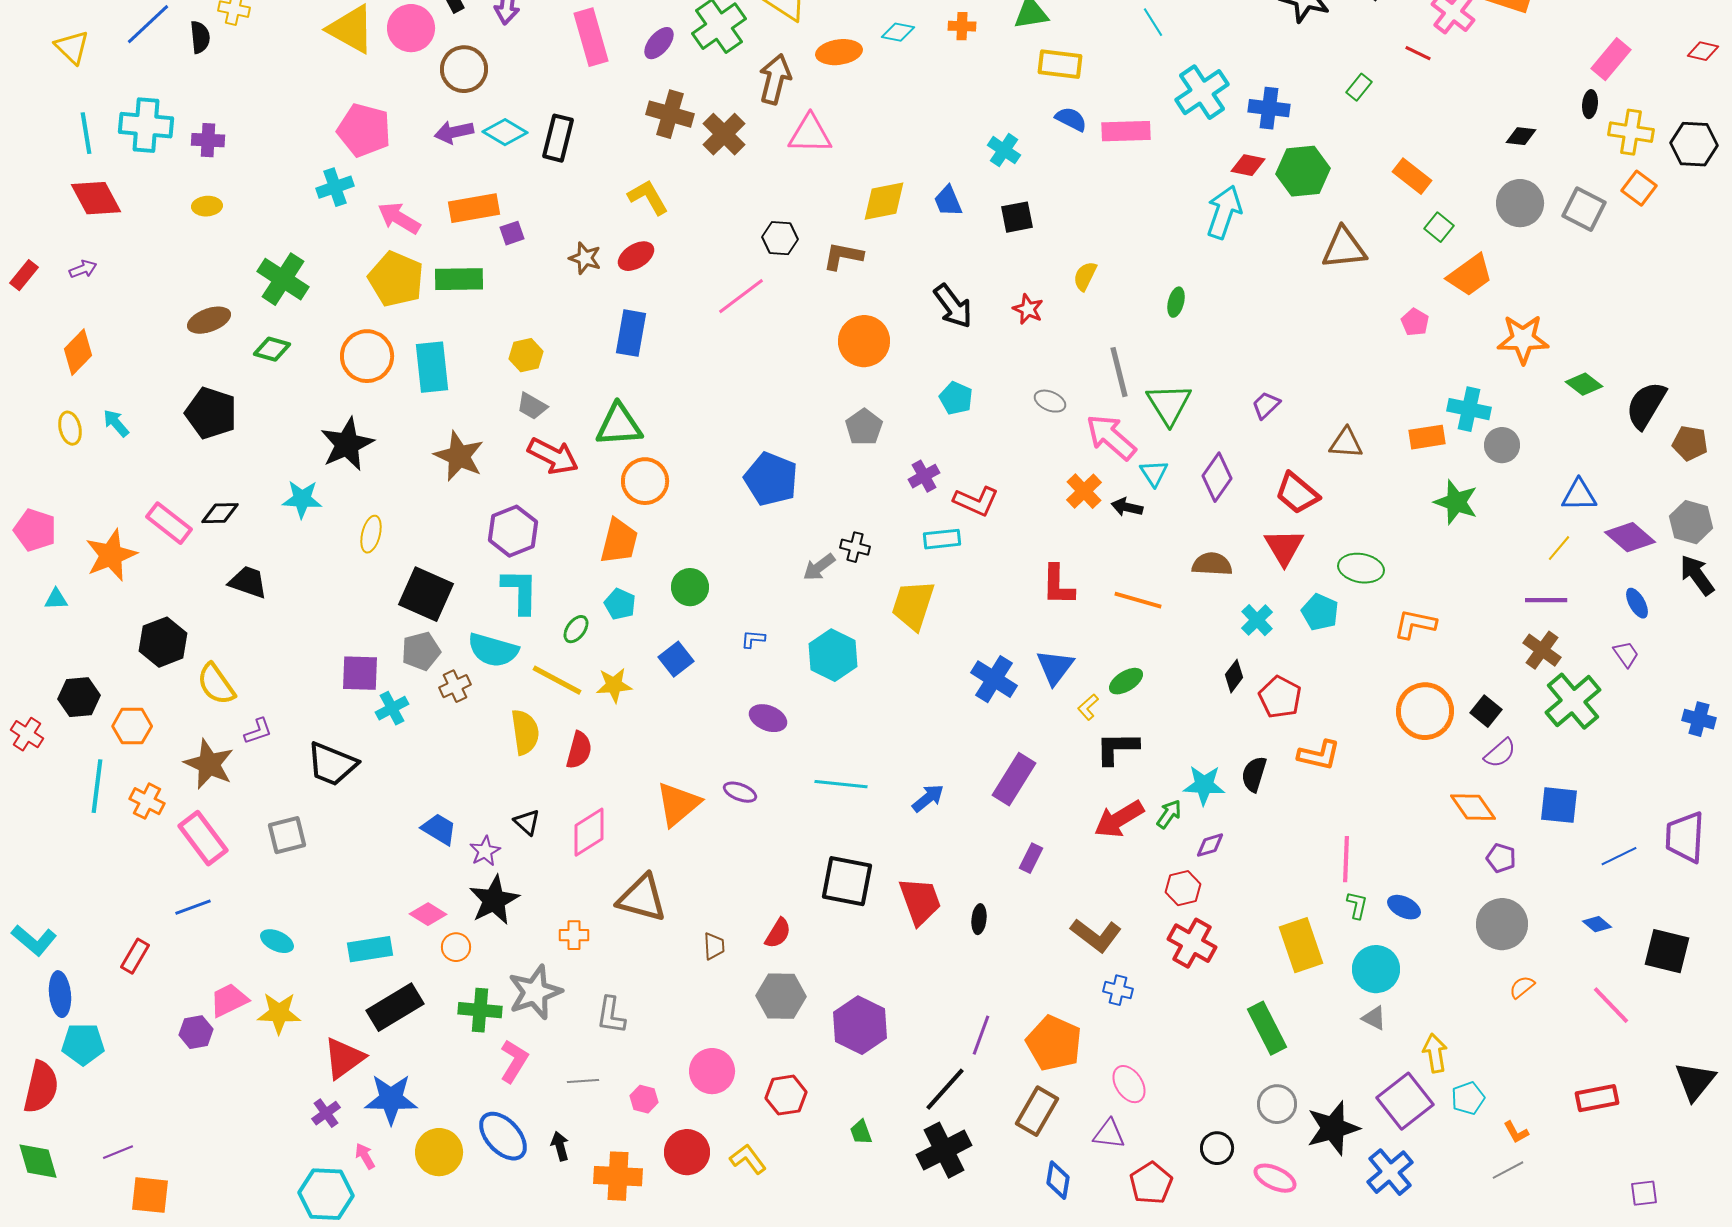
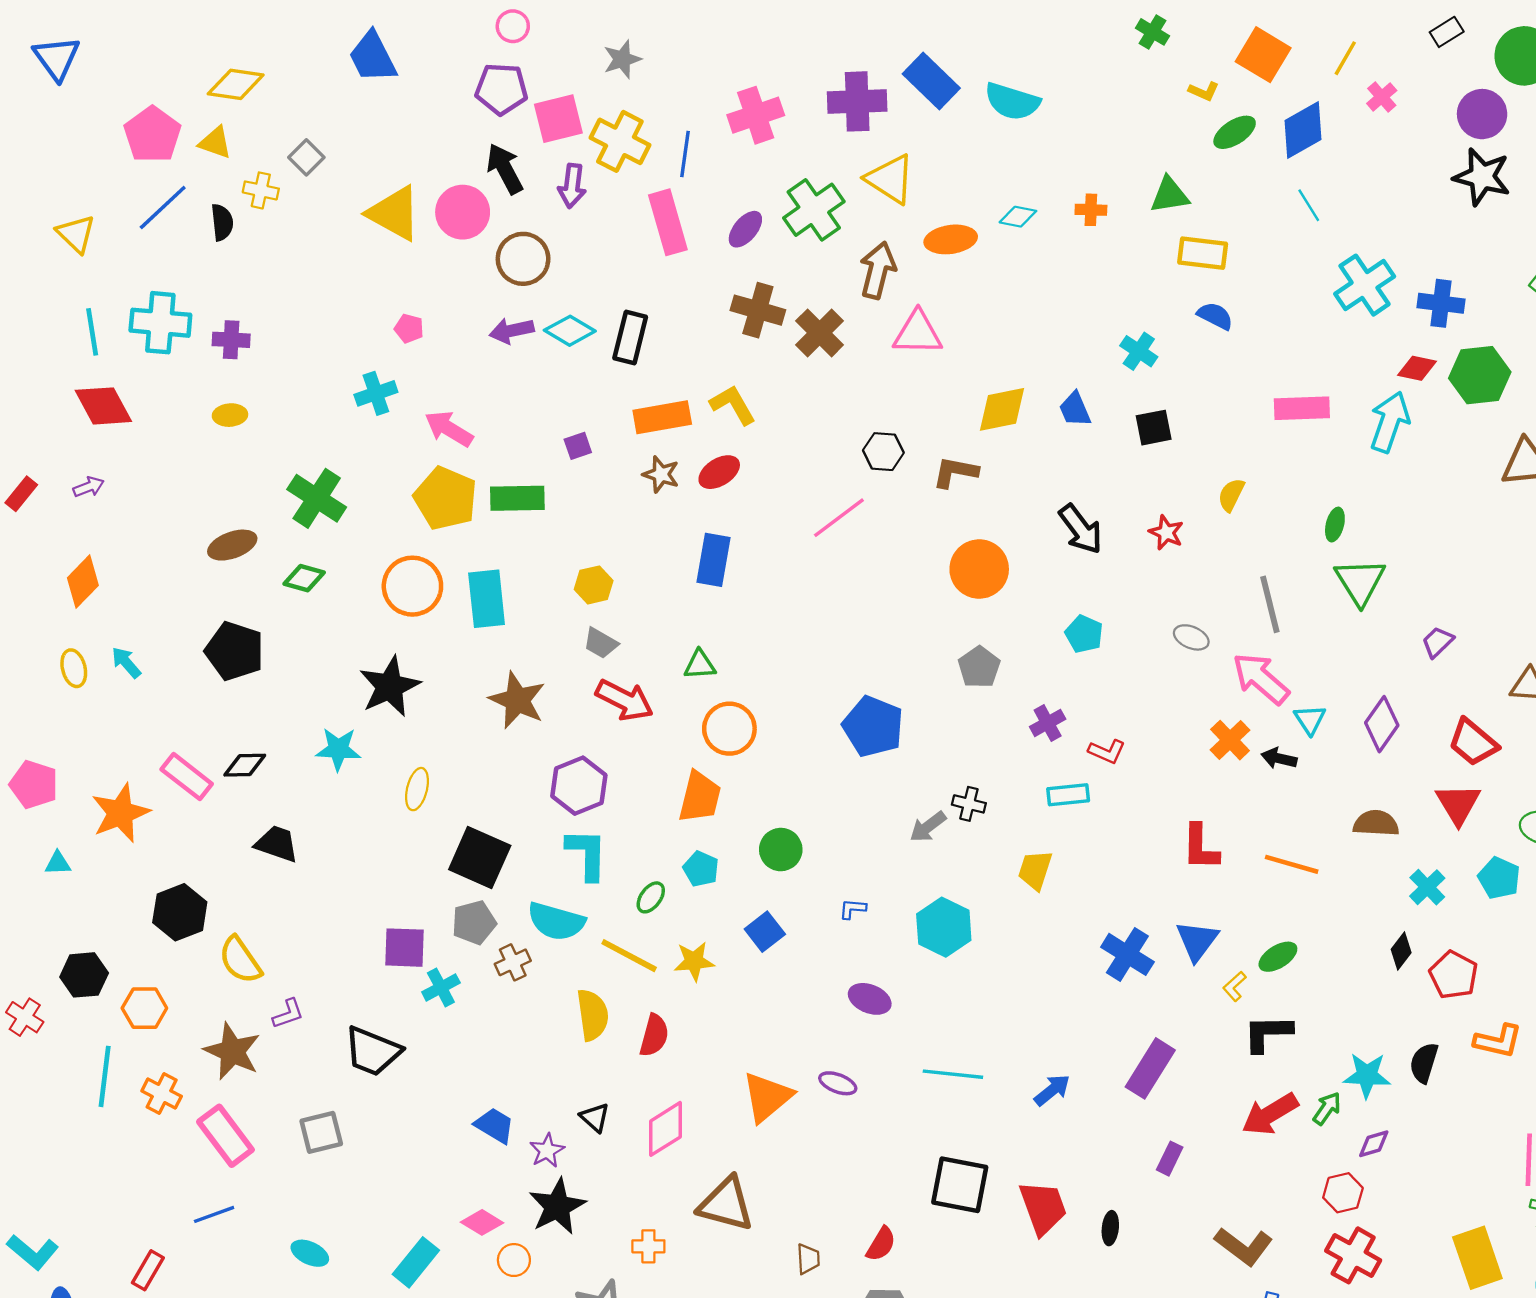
pink pentagon: (364, 130) -> (409, 328), size x0.5
pink rectangle: (1126, 131) -> (1302, 408), moved
orange rectangle: (474, 208) -> (662, 417), moved
green triangle: (1169, 404) -> (1360, 582), moved
green triangle: (619, 425) -> (700, 665), size x0.6
red L-shape: (976, 501) -> (1107, 751), size x0.7
yellow trapezoid: (913, 605) -> (1035, 870), size x0.7
cyan rectangle: (370, 949) -> (416, 1262), turned -42

